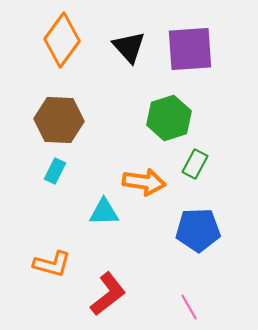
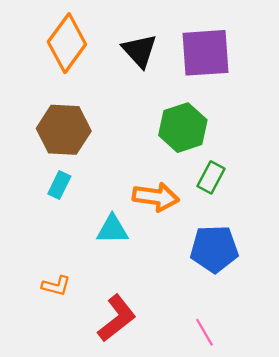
orange L-shape: (52, 264) -> (56, 286), size x0.7

